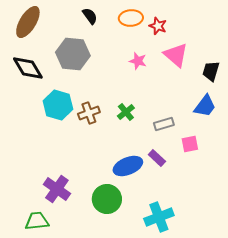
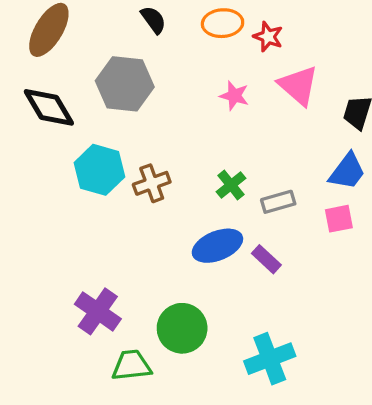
green cross: (126, 112) -> (231, 185), moved
pink square: (190, 144) -> (339, 219), moved
blue ellipse: (128, 166) -> (217, 246), moved
green trapezoid: (37, 221) -> (131, 365), moved

